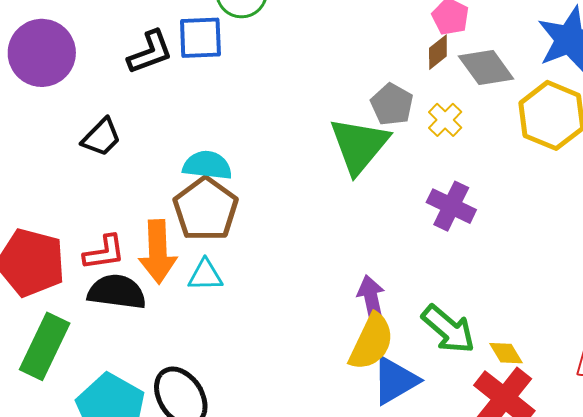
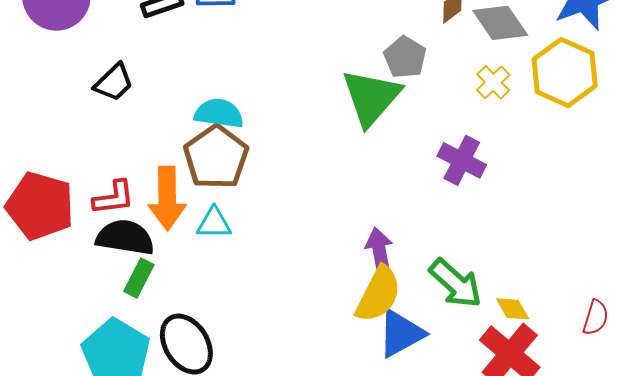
yellow cross: (445, 120) -> (493, 82), moved
green rectangle: (45, 346) -> (139, 278), moved, size x0.6

